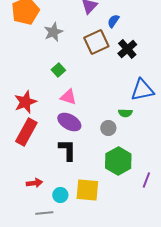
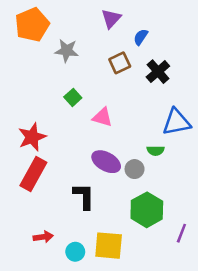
gray star: (53, 32) -> (67, 51), turned 30
brown square: (96, 42) -> (120, 63), size x0.7
pink triangle: (68, 97) -> (102, 117), moved
purple ellipse: (69, 122) -> (106, 162), moved

